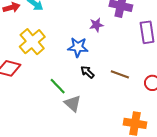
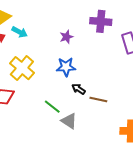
purple star: (96, 25) -> (66, 37), moved
brown line: (120, 74) -> (98, 99), moved

